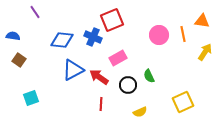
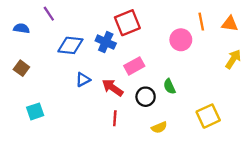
purple line: (35, 12) -> (49, 14), moved
orange line: (183, 34) -> (201, 22), moved
blue semicircle: (13, 36) -> (21, 28), moved
blue triangle: (73, 70) -> (83, 80), size x0.6

